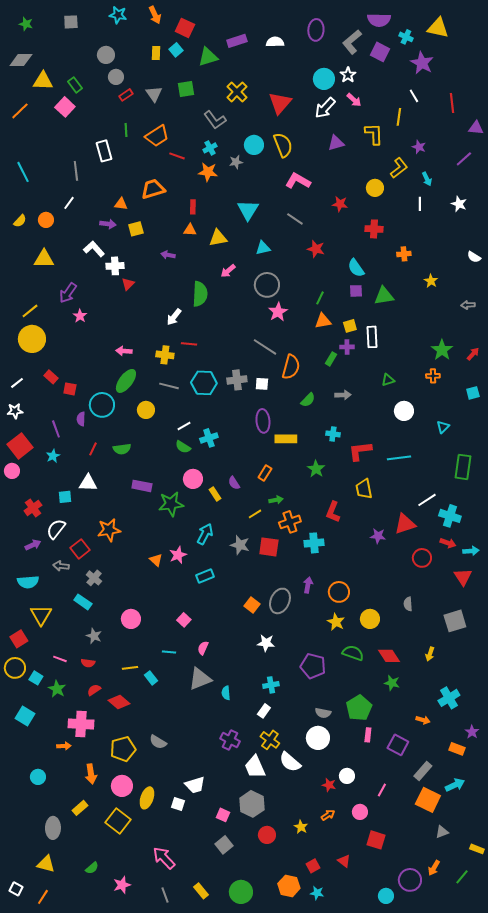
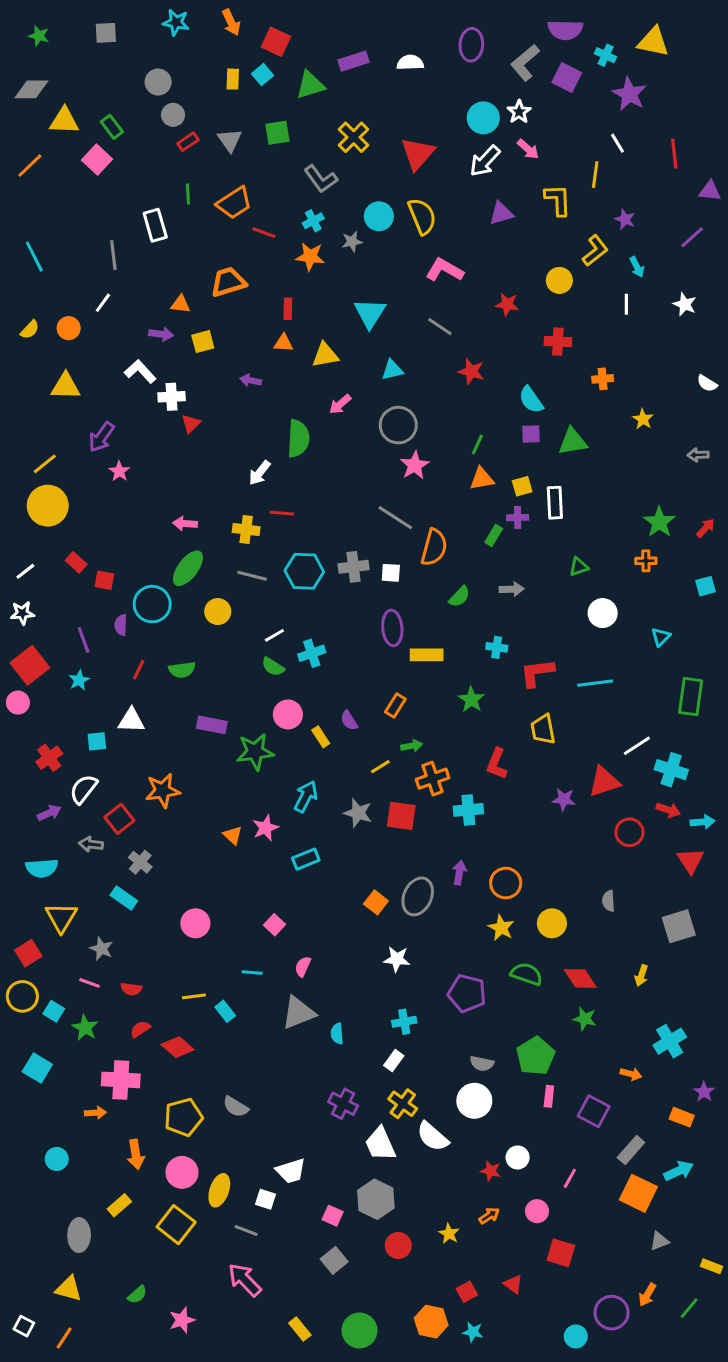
gray star: (94, 636) -> (101, 949), moved
gray line: (165, 895) -> (246, 1231), moved, turned -49

